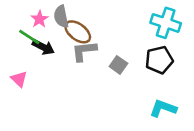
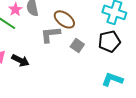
brown ellipse: (78, 32) -> (64, 19), moved
black arrow: (43, 47) -> (20, 60), moved

